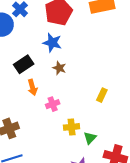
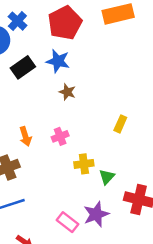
black rectangle: (24, 64) -> (23, 67), moved
orange arrow: (32, 87) -> (25, 136), moved

